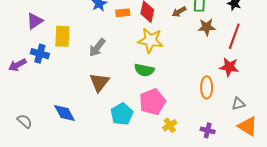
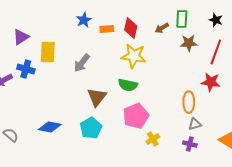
brown triangle: (99, 82) -> (97, 97), moved
gray triangle: (238, 104) -> (195, 124), moved
blue diamond: (64, 113) -> (50, 127), turned -50
cyan pentagon: (122, 114) -> (91, 128), moved

